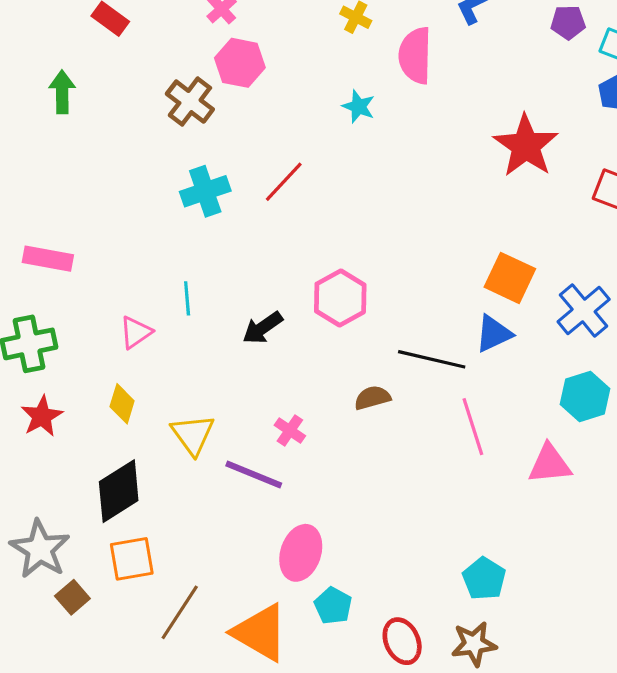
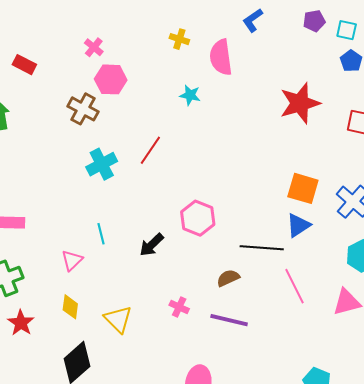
red star: (526, 146) -> (300, 103), turned 30
purple line: (254, 474) -> (229, 320), moved

